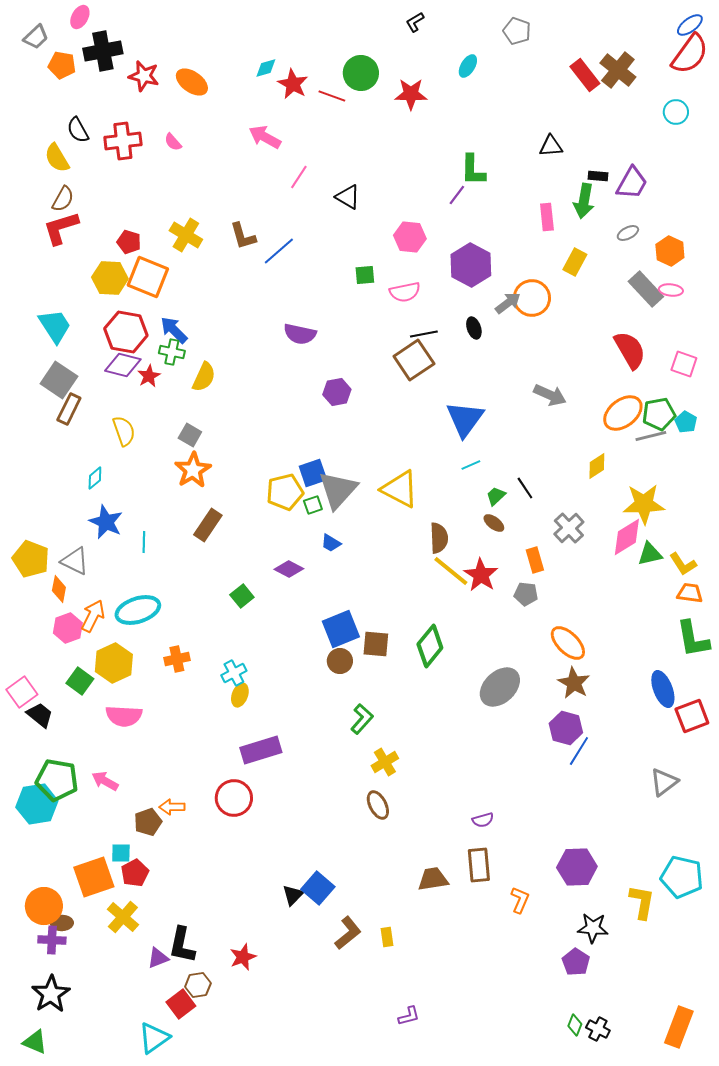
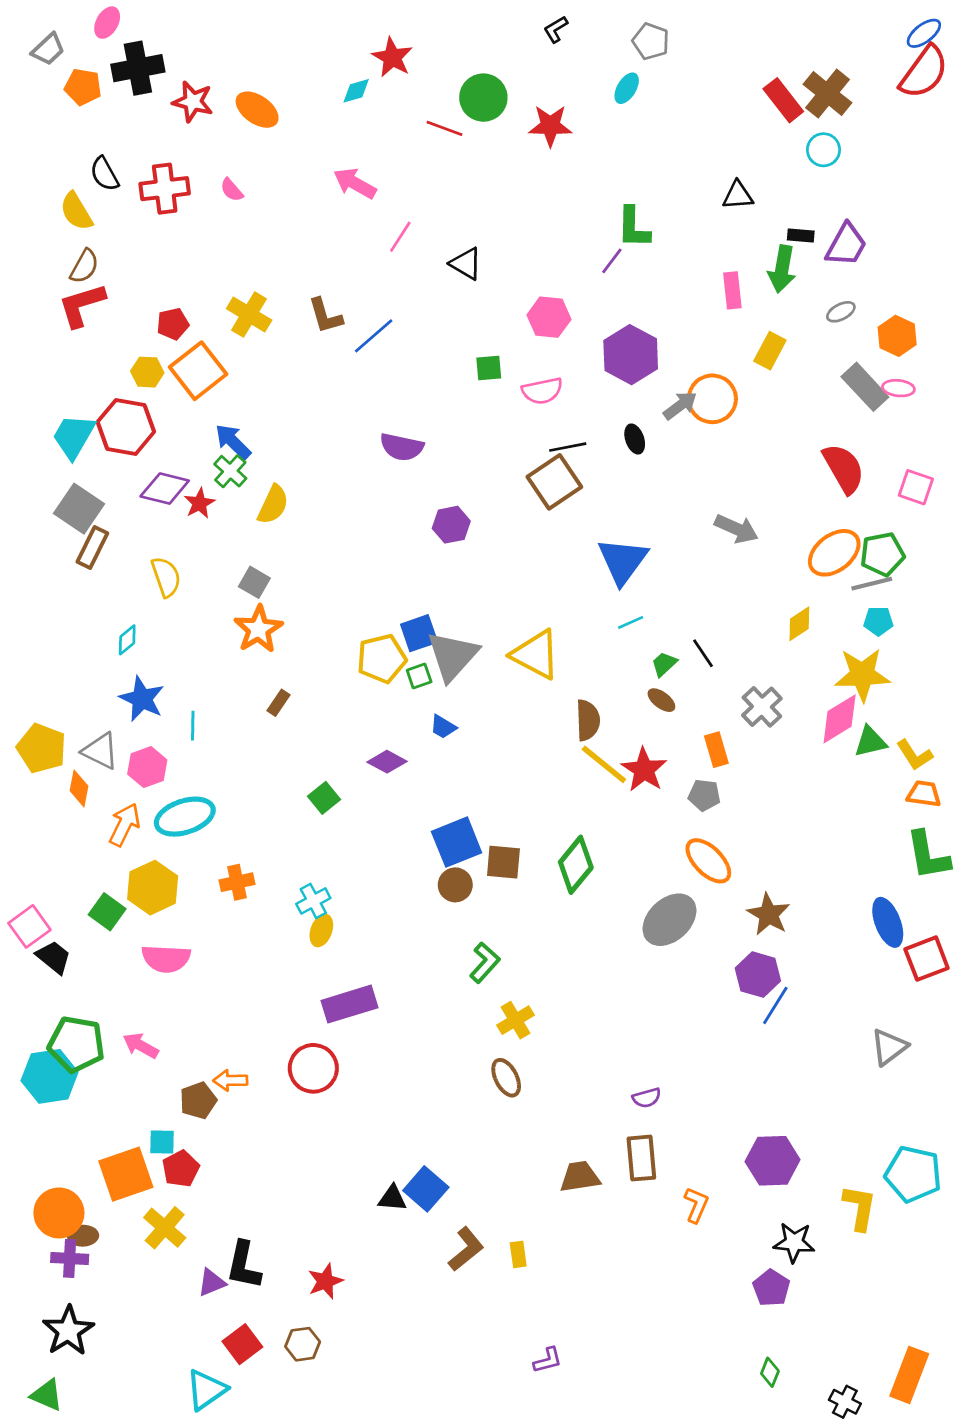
gray pentagon: (517, 31) -> (651, 41), moved
red star: (293, 84) -> (392, 57), moved
cyan circle: (676, 112) -> (823, 150), moved
red pentagon: (129, 242) -> (173, 324), turned -30
orange square: (148, 277) -> (198, 371), turned 30
yellow hexagon: (110, 278) -> (147, 372), size x0.7
cyan trapezoid: (55, 326) -> (74, 436), turned -117
red hexagon: (126, 332) -> (126, 427), moved
green cross: (172, 352) -> (230, 471), turned 30
cyan pentagon: (686, 422) -> (878, 621), moved, turned -30
brown rectangle: (208, 525) -> (279, 703), size x0.6
pink hexagon: (68, 628) -> (147, 767), moved
orange ellipse: (568, 643) -> (708, 861), moved
black triangle: (293, 895) -> (392, 1198), turned 50
brown hexagon: (198, 985) -> (303, 1344), moved
black cross: (598, 1029) -> (845, 1402), moved

